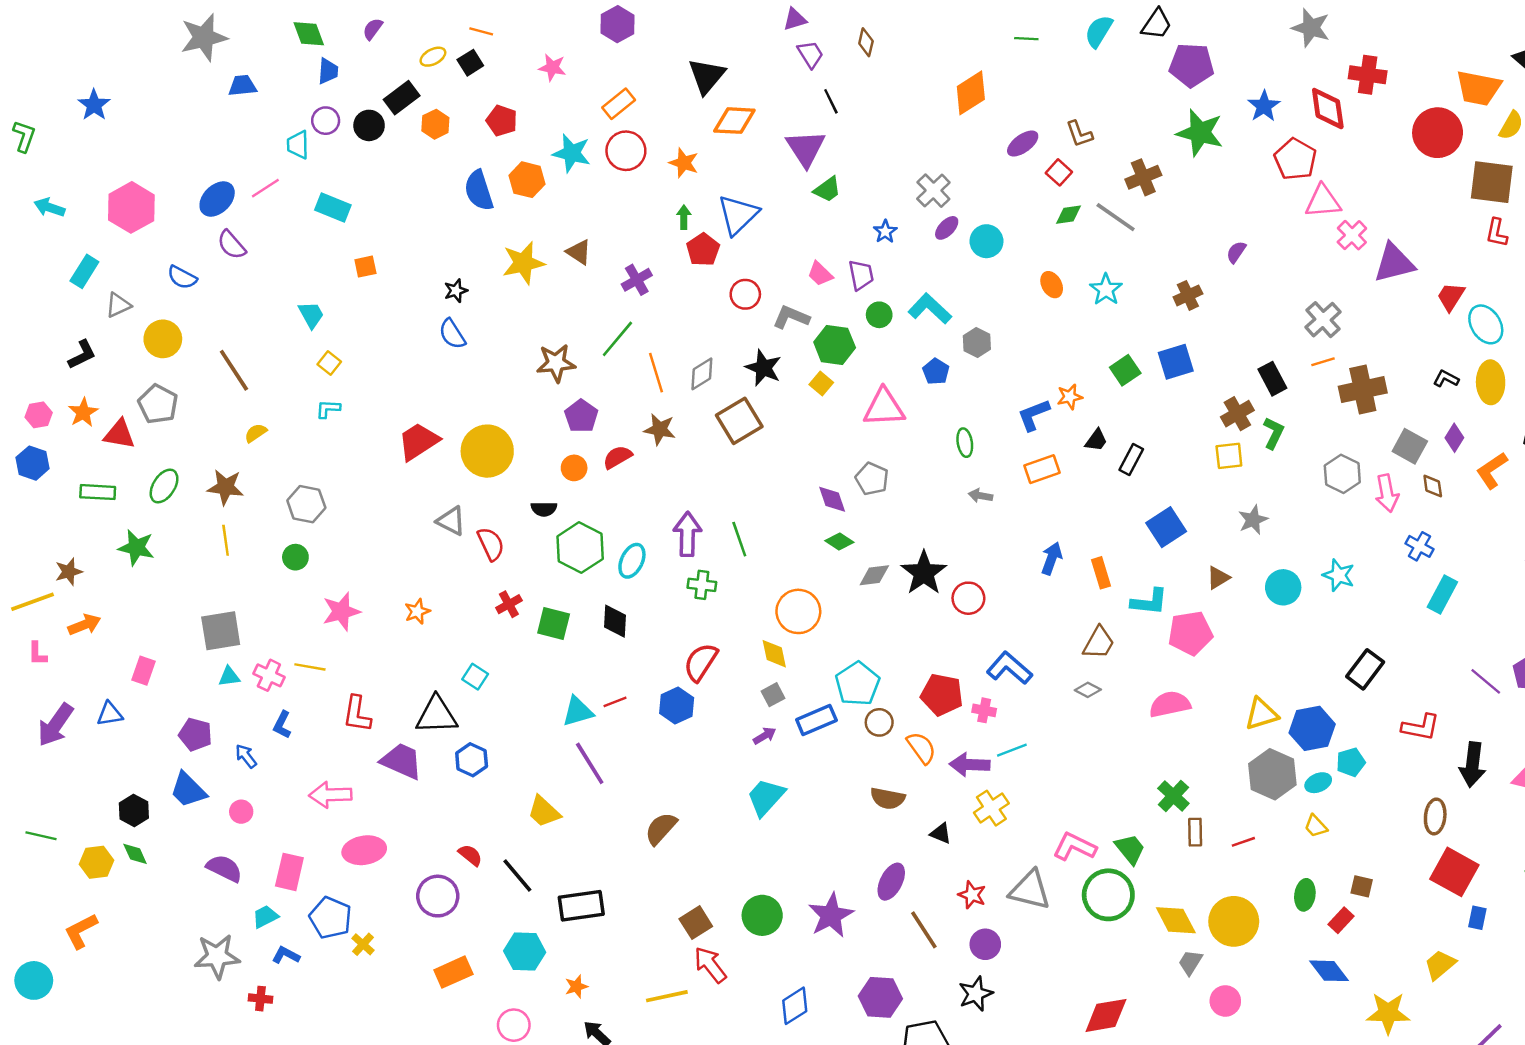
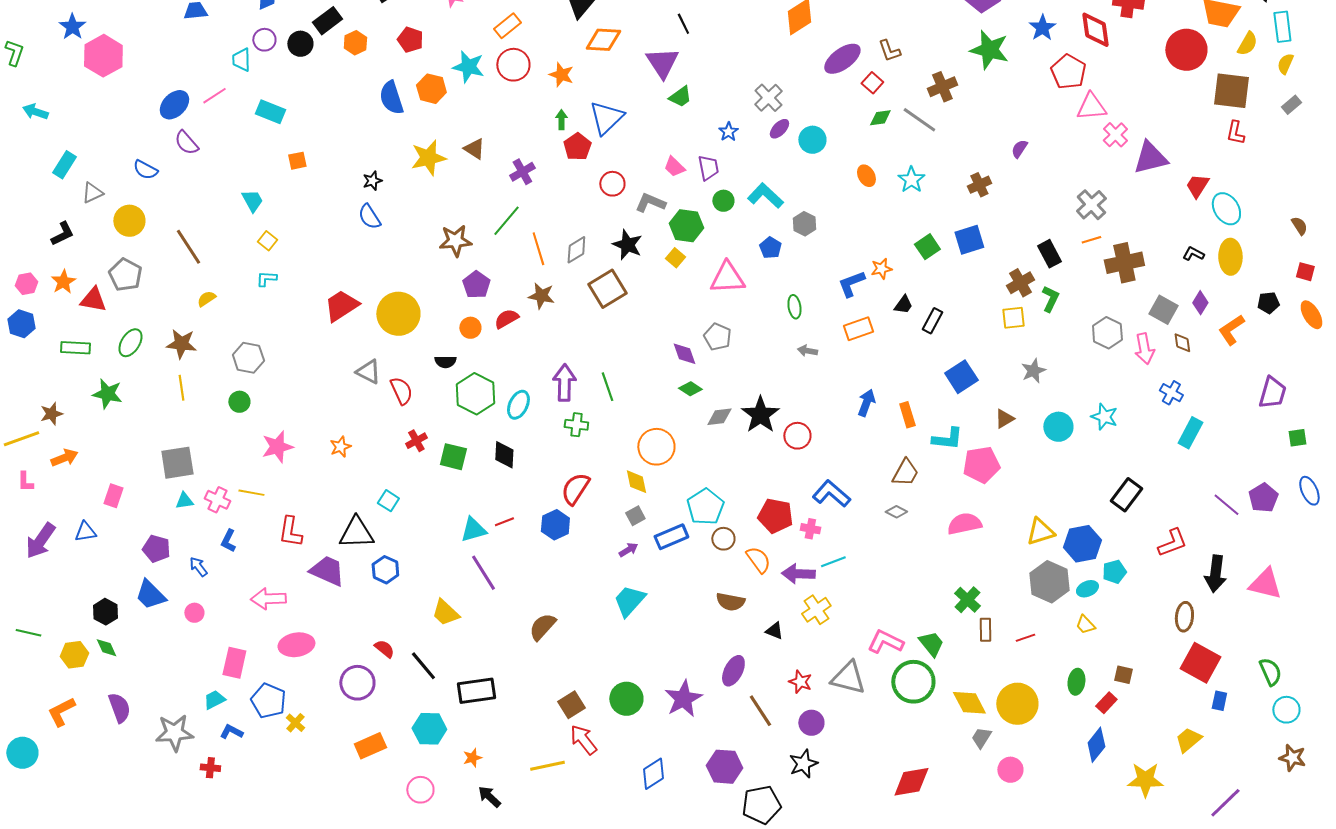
purple ellipse: (1023, 144) -> (842, 59), size x1.4
pink hexagon: (131, 207) -> (103, 56), moved
red L-shape: (1421, 727) -> (1172, 543), turned -32
purple semicircle: (224, 868) -> (119, 708), moved, turned 44
blue diamond: (1329, 971) -> (1096, 745), turned 76

